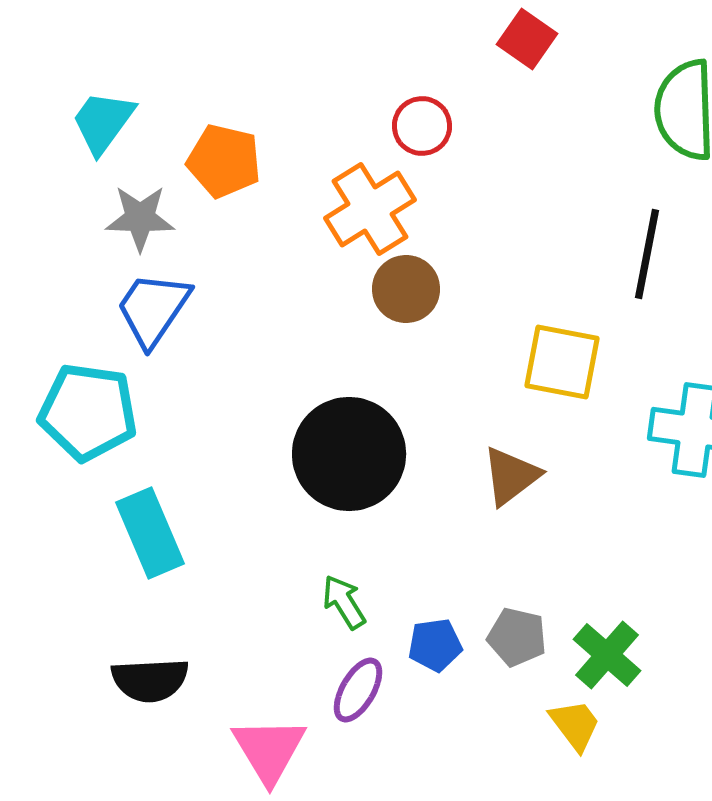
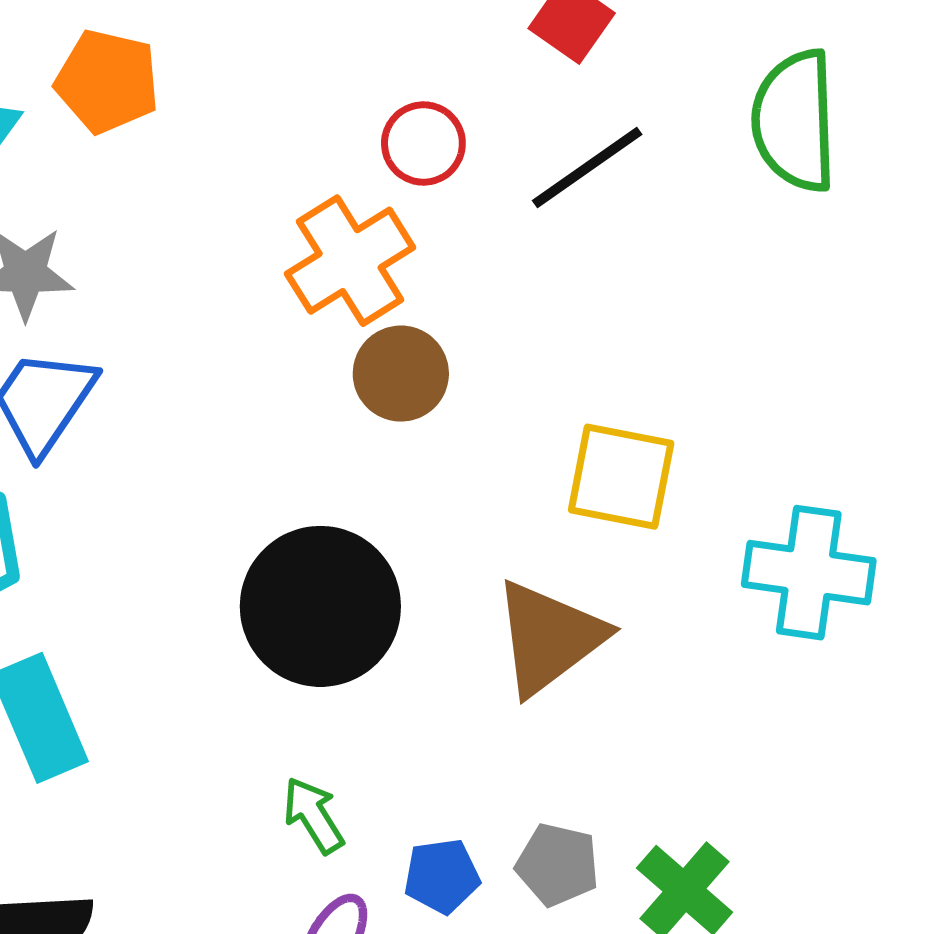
orange pentagon: (224, 161) -> (107, 81), moved
black line: (647, 254) -> (587, 167), moved, turned 44
brown triangle: (511, 476) -> (549, 637), size x1.4

